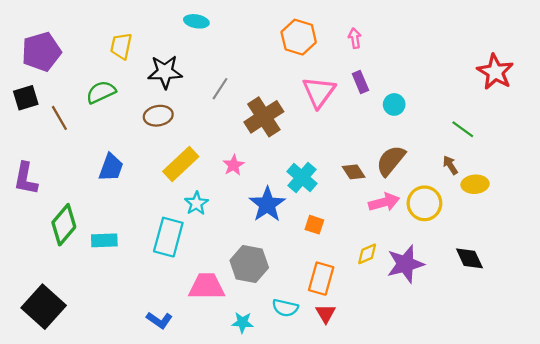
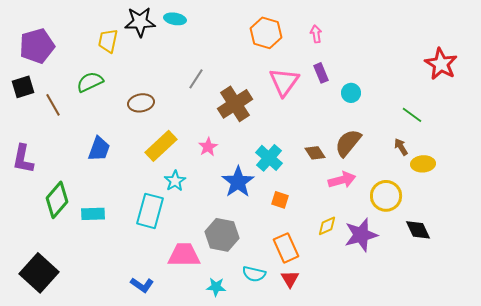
black star: (165, 72) -> (140, 22), moved
yellow circle: (424, 203) -> (386, 196), moved
orange rectangle: (321, 279) -> (286, 248), turned -40

